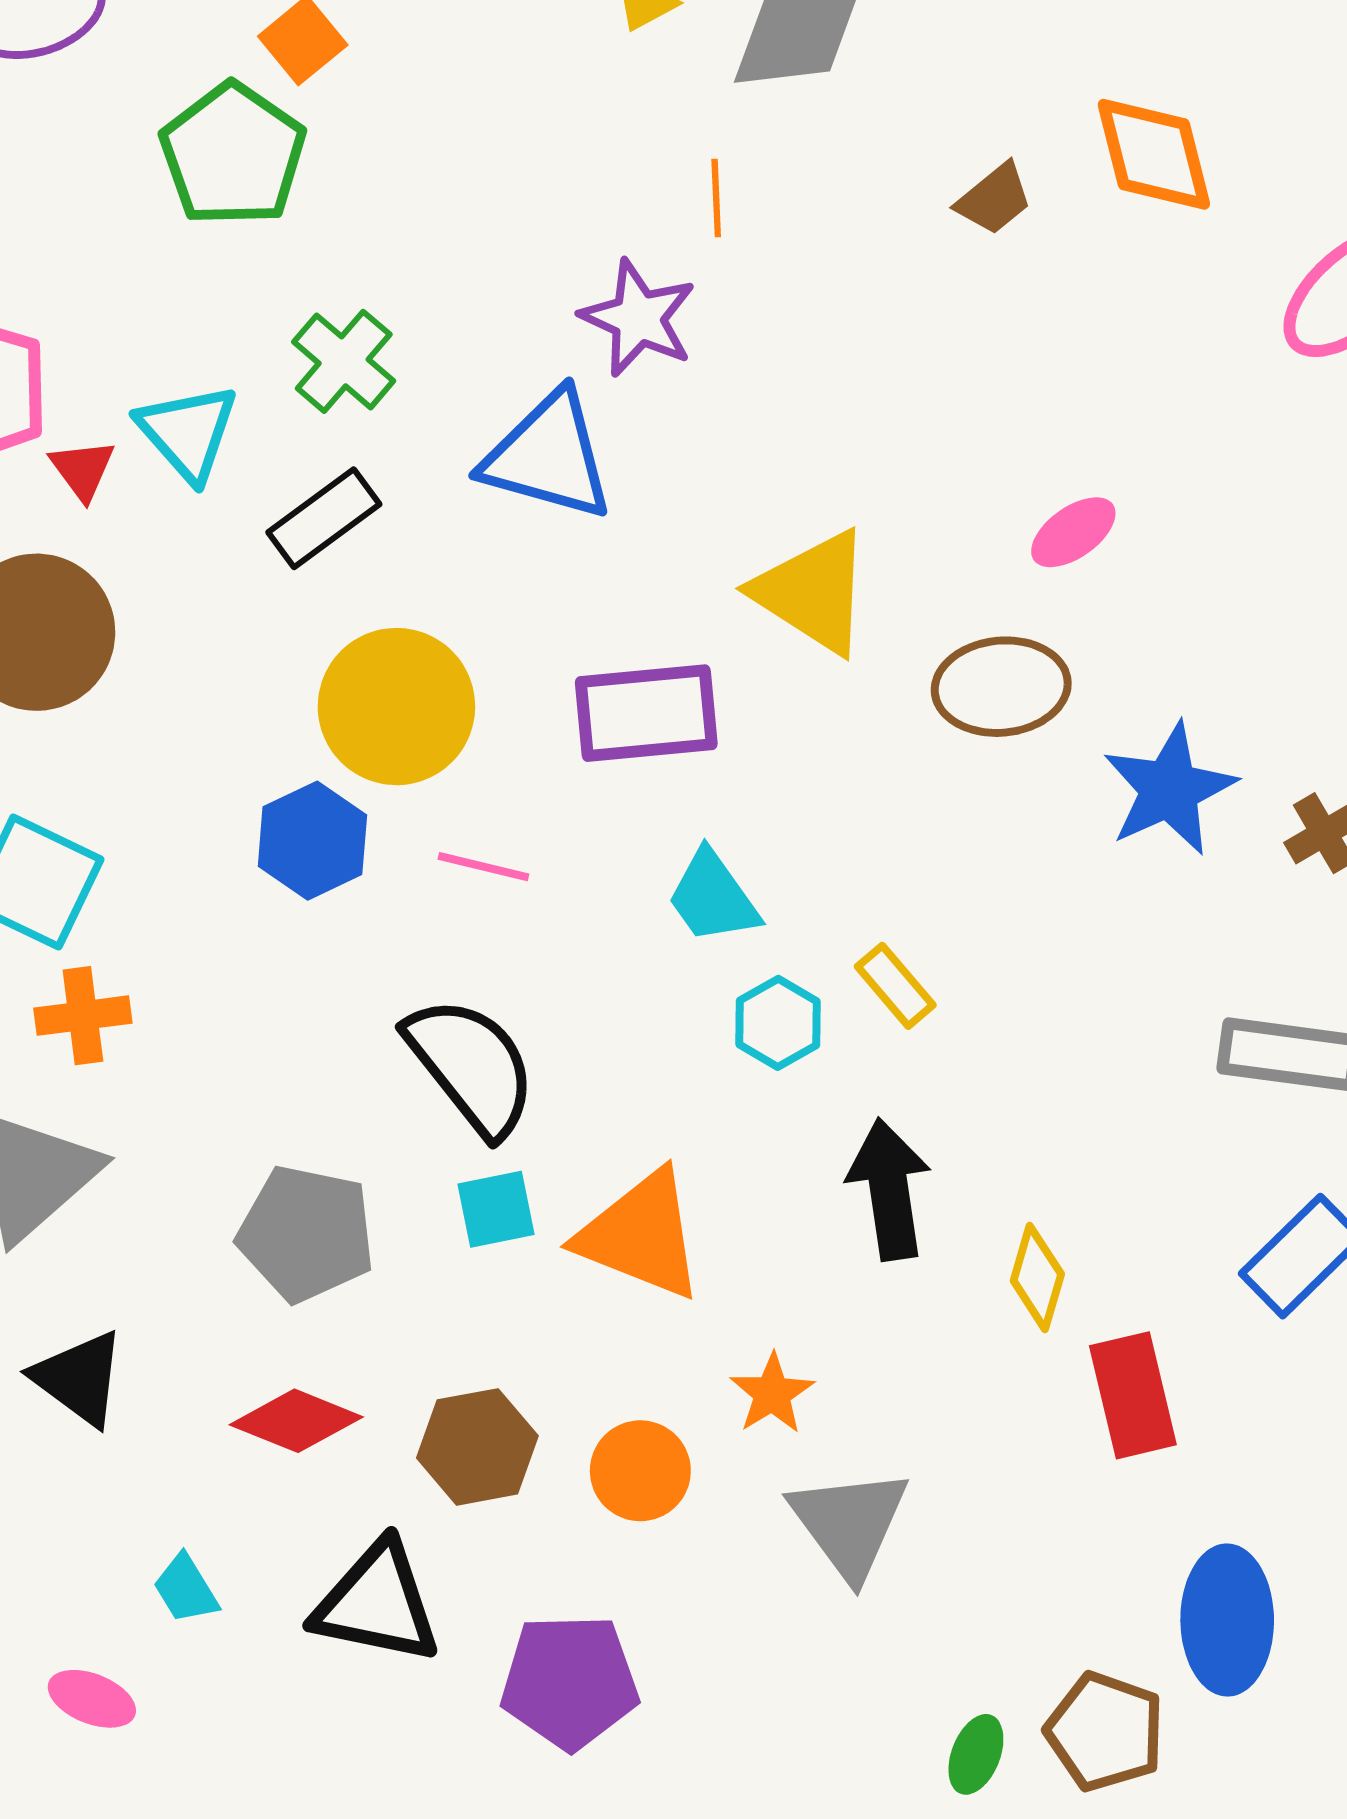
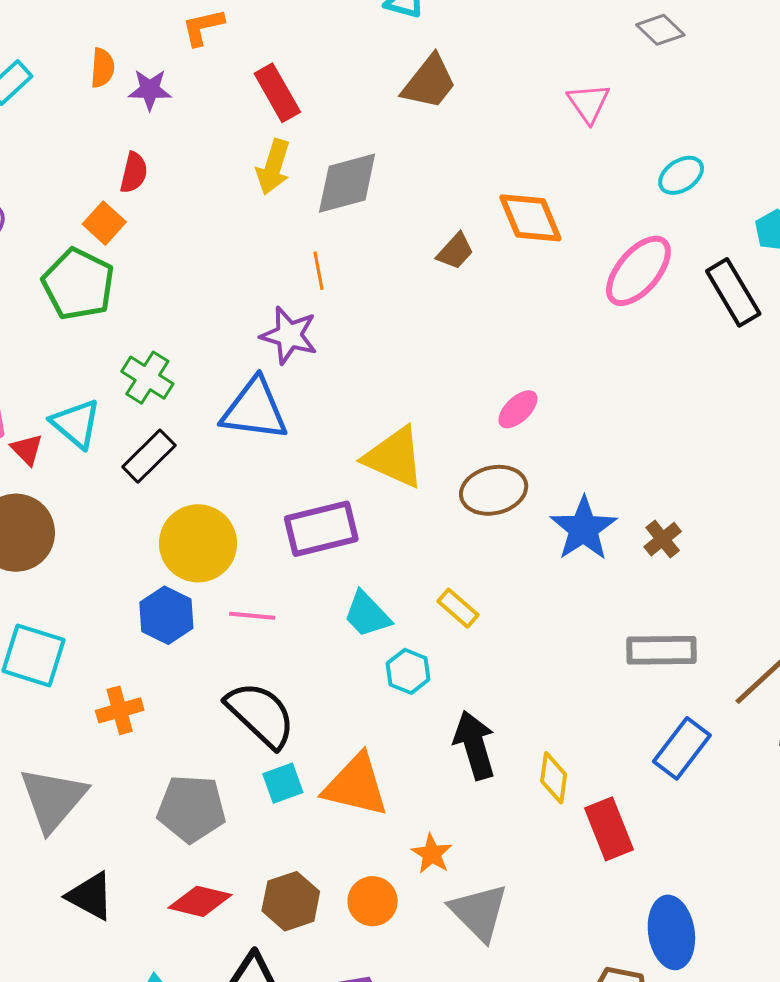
yellow rectangle: (895, 986) -> (458, 608), moved
orange cross: (83, 1016) -> (120, 710), moved

